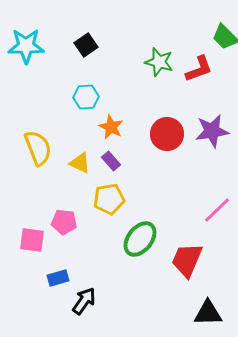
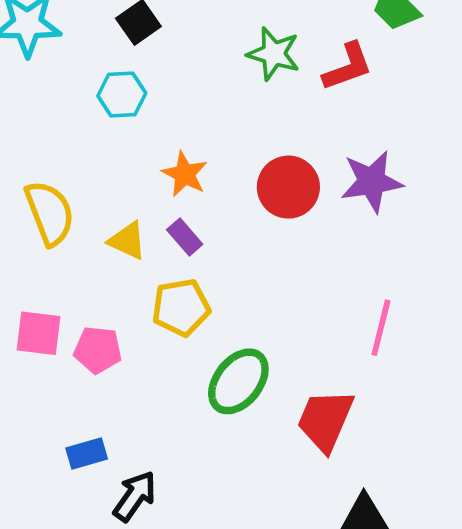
cyan hexagon: (86, 97) -> (122, 95), moved
pink line: (217, 210) -> (381, 328), turned -32
pink square: (32, 240) -> (38, 333), moved

